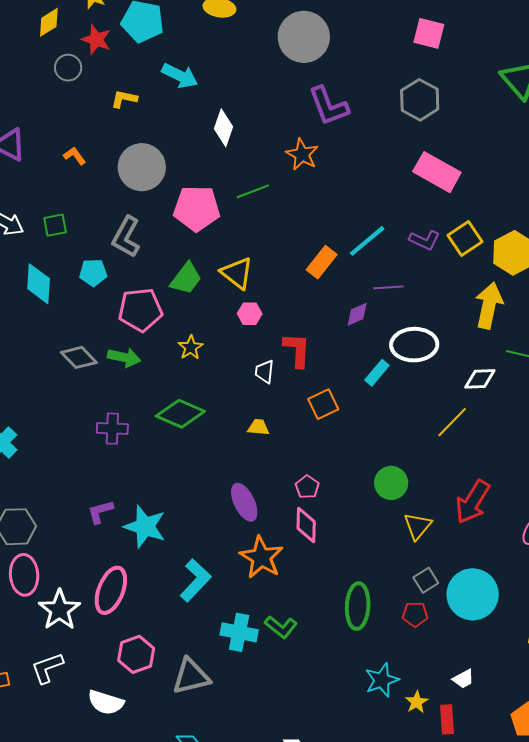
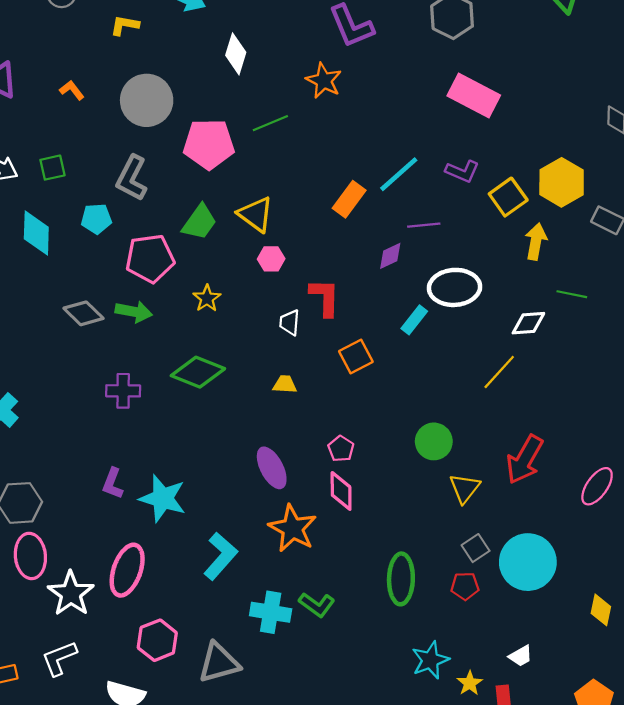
yellow square: (465, 238) -> (508, 197), moved
yellow arrow: (489, 305) -> (536, 241), size x0.7
purple L-shape: (100, 512) -> (113, 483), turned -52

